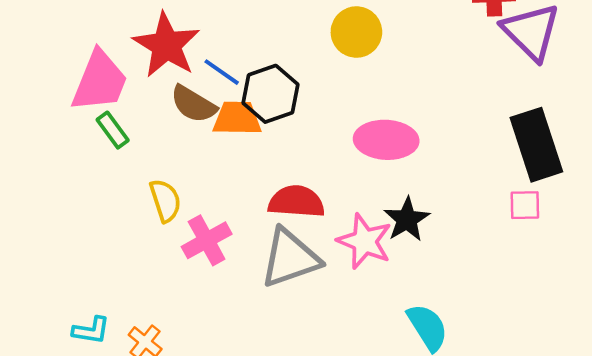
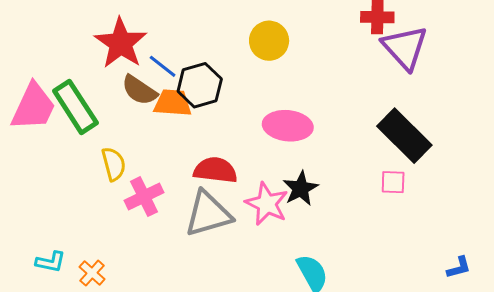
pink trapezoid: (100, 81) -> (33, 107), moved
green rectangle: (113, 130) -> (75, 107), size x1.8
black rectangle: (536, 145) -> (404, 136), turned -30

